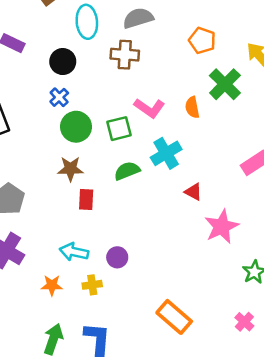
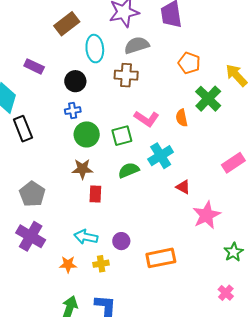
blue cross: (59, 97) -> (73, 111), turned 35
orange rectangle: (174, 317) -> (161, 258), moved, turned -52

